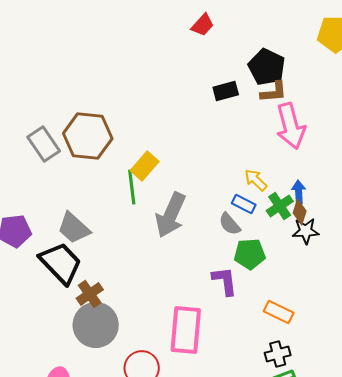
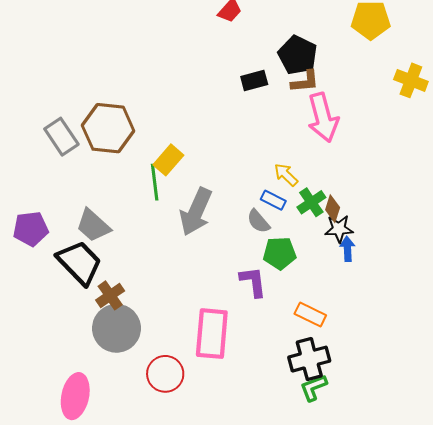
blue arrow: (299, 192) -> (347, 249), moved
black cross: (278, 354) -> (309, 359), size x1.5

